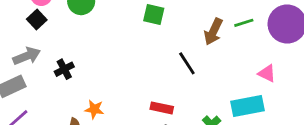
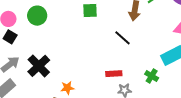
black cross: (64, 69) -> (39, 66), size x1.6

